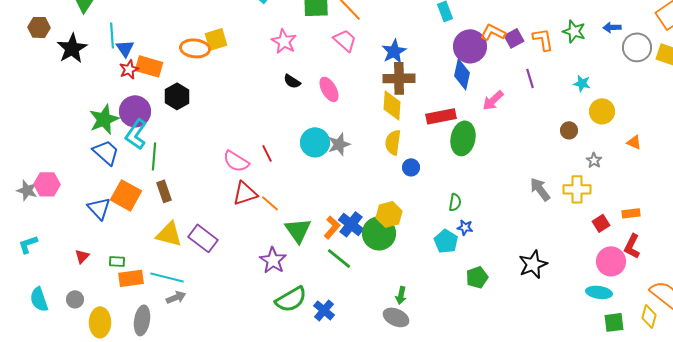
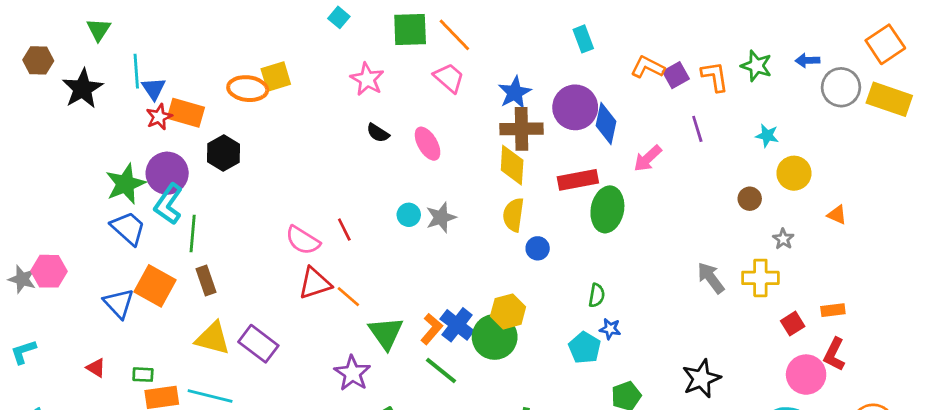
purple circle: (470, 46) -> (575, 107), moved
cyan circle: (315, 142) -> (409, 215), size x0.6
red triangle: (82, 256) -> (96, 368), turned -42

